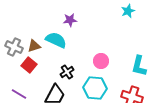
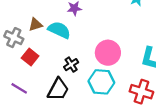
brown triangle: (34, 46) -> (35, 25), moved
pink circle: (101, 61) -> (108, 53), size x1.5

